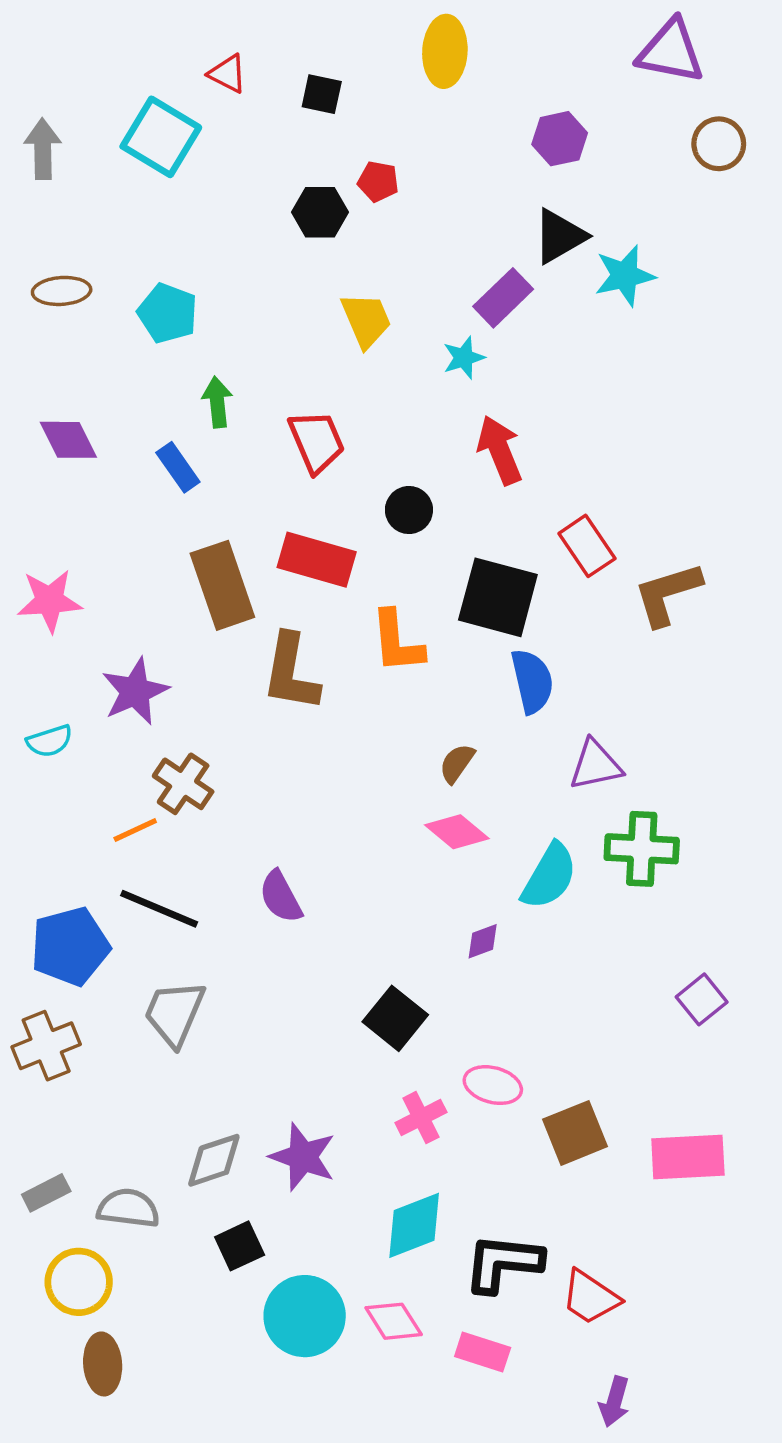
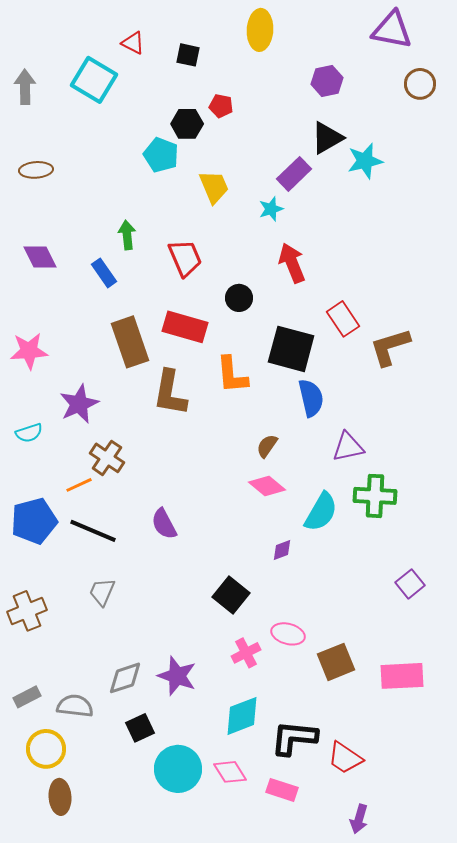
cyan pentagon: (168, 313) -> (161, 155), moved
blue pentagon: (70, 946) -> (34, 521), moved
gray trapezoid: (175, 1013) -> (102, 592), size x0.7

